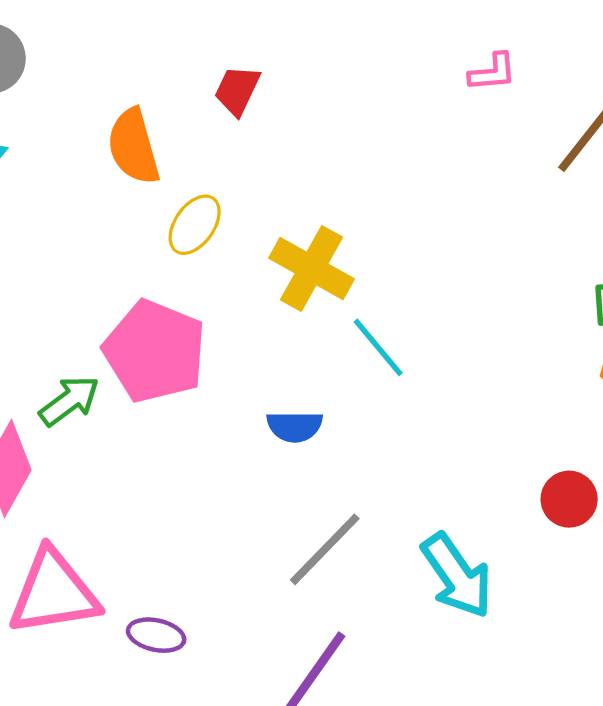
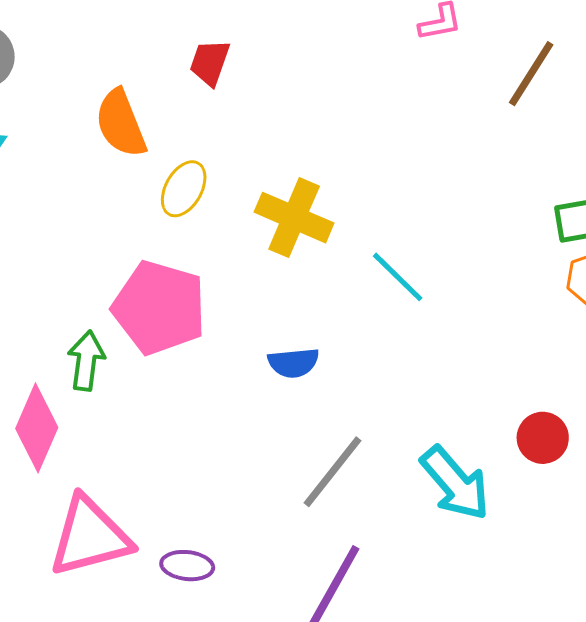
cyan line: (378, 347) -> (398, 277), moved
green arrow: (69, 401) -> (86, 361), turned -40
red circle: (569, 499) -> (543, 438), moved

